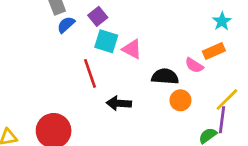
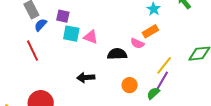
purple square: (98, 16) -> (63, 16), turned -32
red line: (90, 73) -> (33, 51), moved
orange circle: (180, 100) -> (130, 85), moved
purple line: (222, 120) -> (162, 81), turned 30

